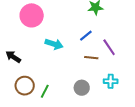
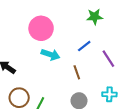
pink circle: (32, 15) -> (41, 28), moved
brown line: (91, 58) -> (77, 72), moved, turned 64

